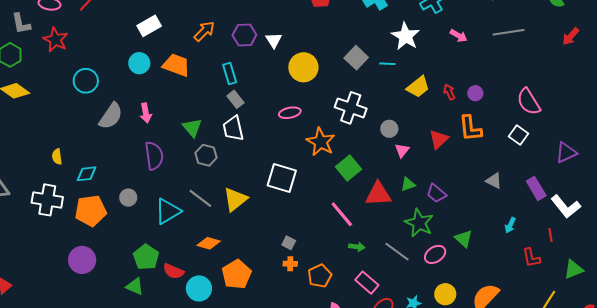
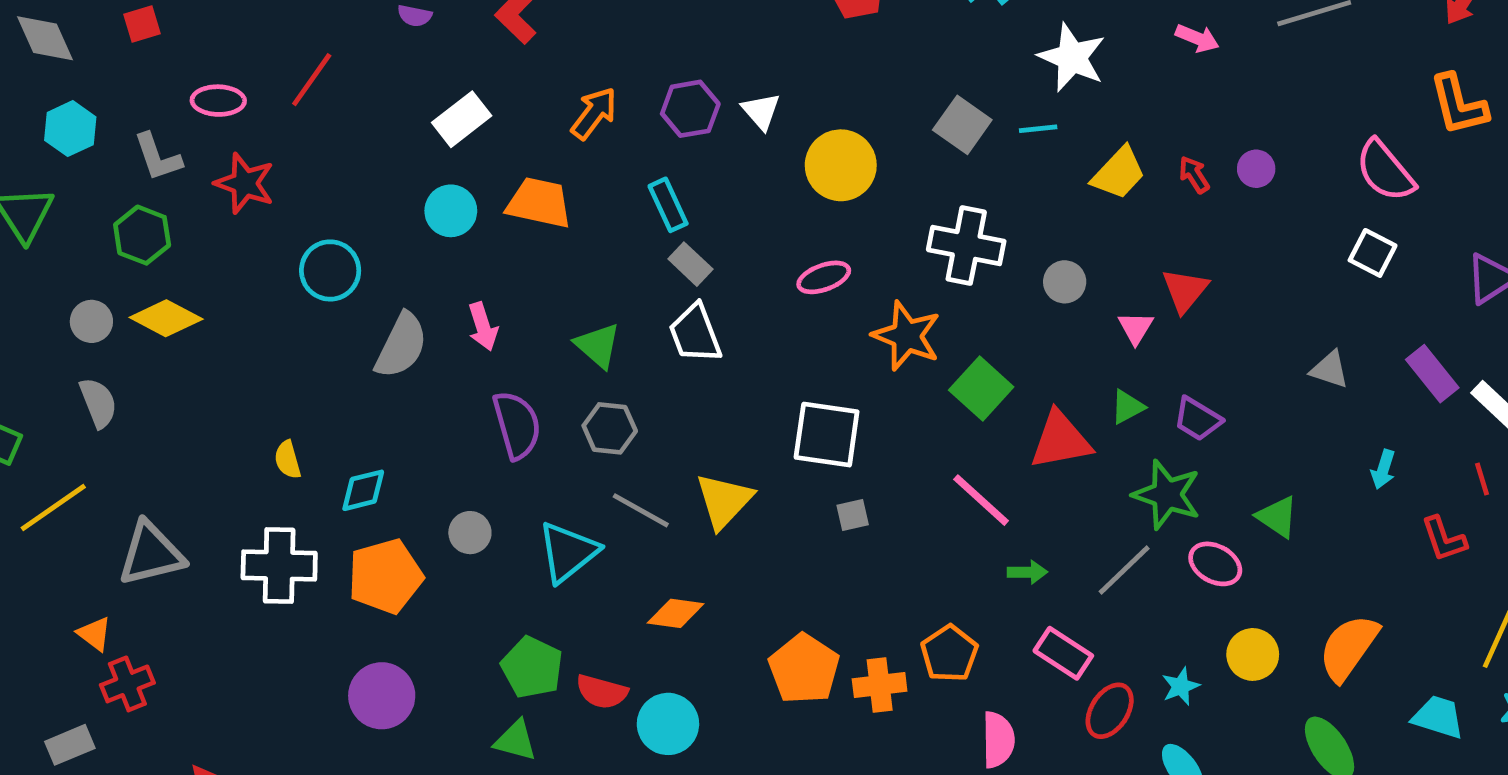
orange L-shape: (470, 128) -> (1459, 105), moved
pink triangle: (402, 150) -> (1136, 328), moved
gray hexagon: (206, 155) -> (610, 428), moved
gray square: (289, 243) -> (853, 515), moved, turned -32
gray line: (397, 252) -> (1124, 570), turned -72
pink ellipse: (435, 254) -> (1215, 564), turned 70
orange cross: (290, 264) -> (880, 685), moved, size x1.5
orange pentagon: (237, 274) -> (804, 669), moved

